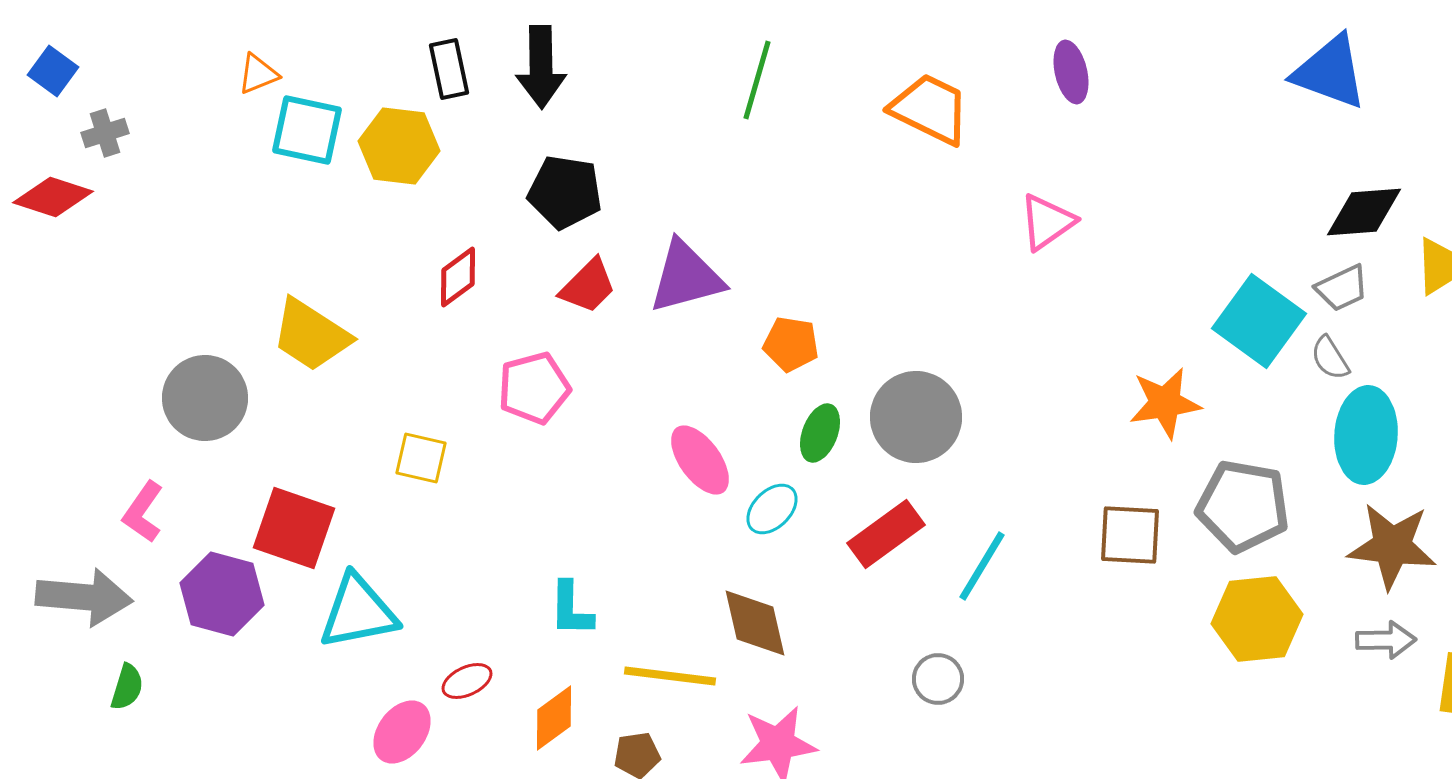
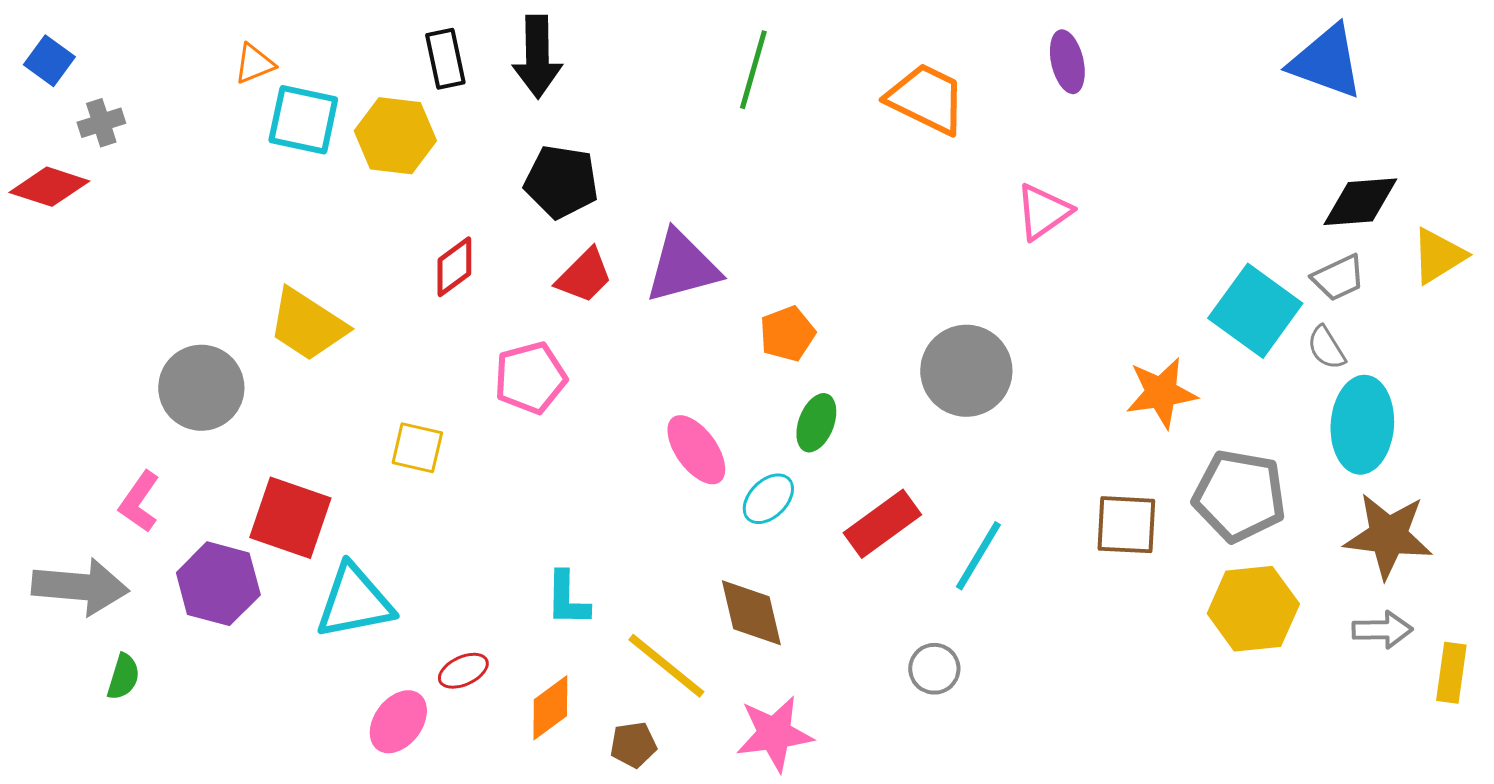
orange pentagon: (791, 344) -> (787, 334), turned -30
gray circle: (916, 417) -> (966, 371), moved
yellow line: (670, 676) -> (666, 666), turned 32

